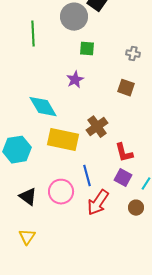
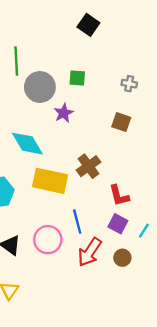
gray circle: (74, 17) -> (40, 87), moved
brown circle: (136, 208) -> (122, 258), moved

